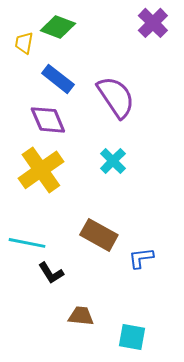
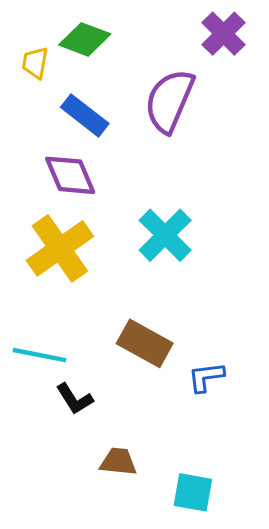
purple semicircle: (116, 97) -> (169, 101), moved, turned -123
cyan cross: (113, 161) -> (165, 235), size x1.4

